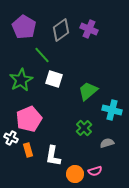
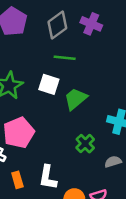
green line: (42, 55) -> (65, 58), moved, turned -42
green trapezoid: (88, 91) -> (76, 99), moved
orange rectangle: (28, 150) -> (17, 180), moved

